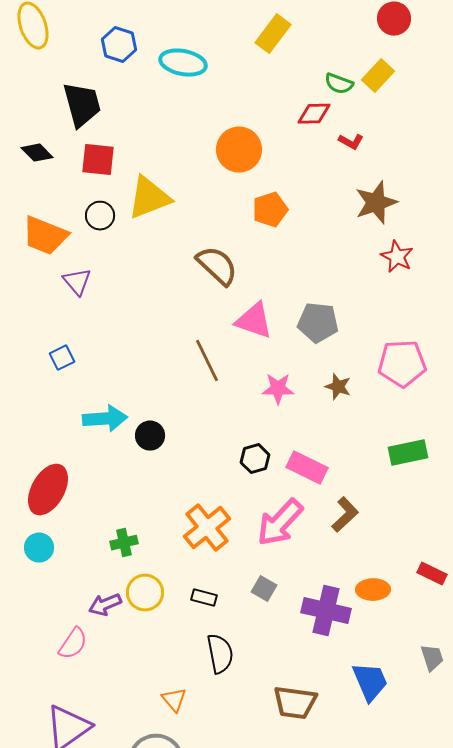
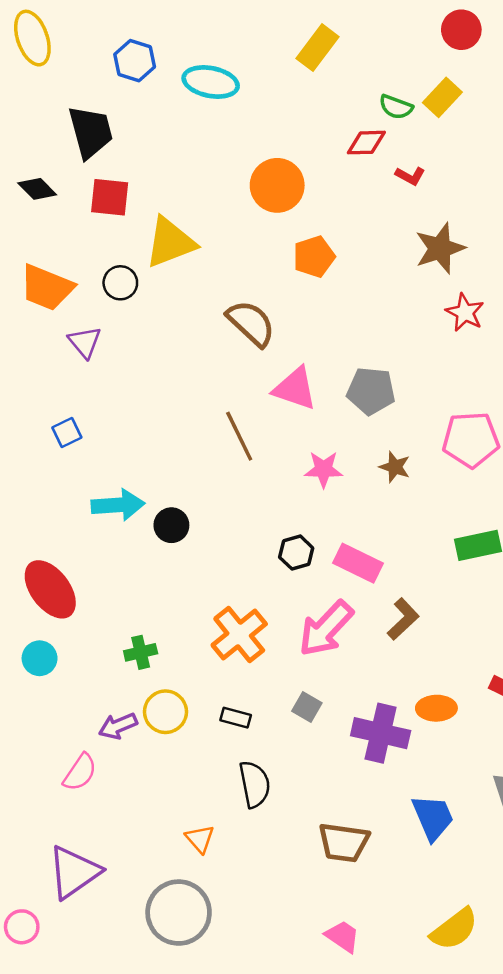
black circle: (100, 216) -> (120, 283), moved
red ellipse: (48, 490) -> (50, 589), turned -66

